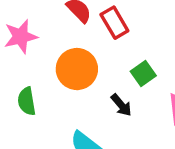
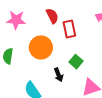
green square: (143, 73) -> (76, 62), turned -32

